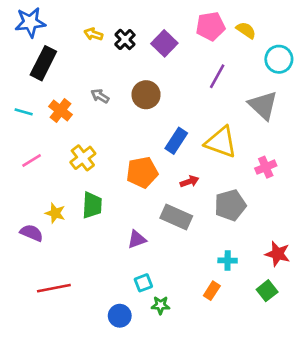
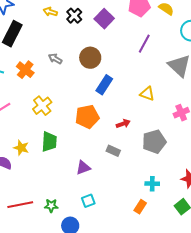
blue rectangle: (176, 141) -> (104, 85), moved
yellow triangle: (221, 142) -> (147, 94), size x0.6
gray rectangle: (176, 217) -> (113, 151), size x0.6
green star: (160, 305) -> (51, 206), moved

